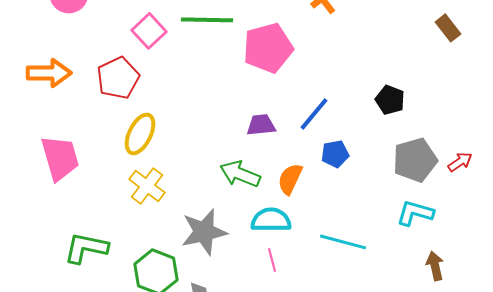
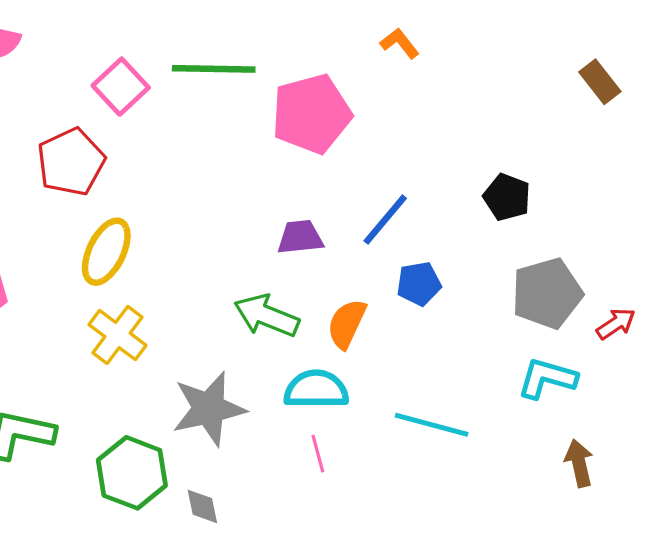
red arrow: (460, 162) -> (616, 324), moved

